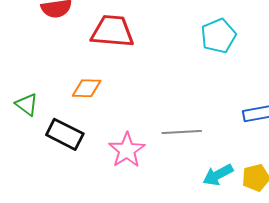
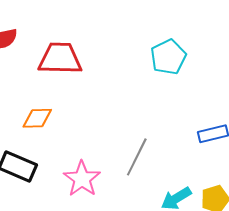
gray line: (182, 132) -> (137, 157), turned -57

